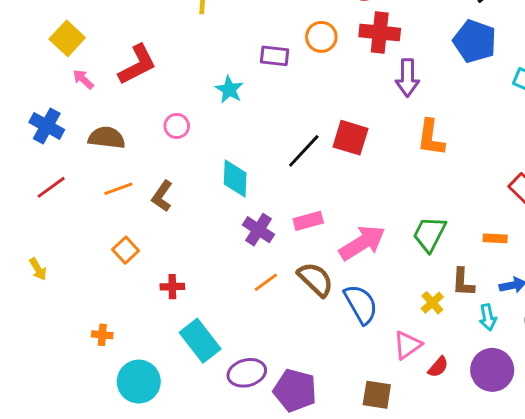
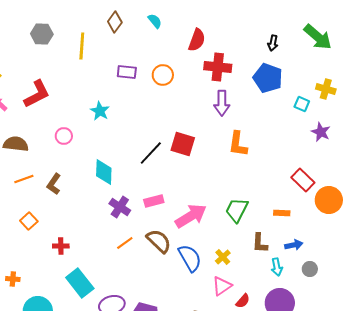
red cross: (380, 33) -> (218, 67), moved
purple rectangle: (275, 56) -> (127, 72), moved
yellow cross: (432, 303) -> (223, 257), moved

